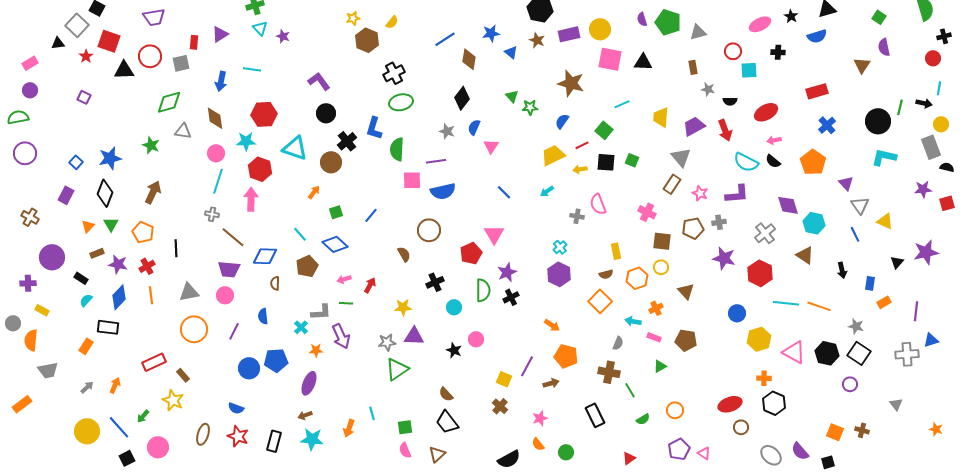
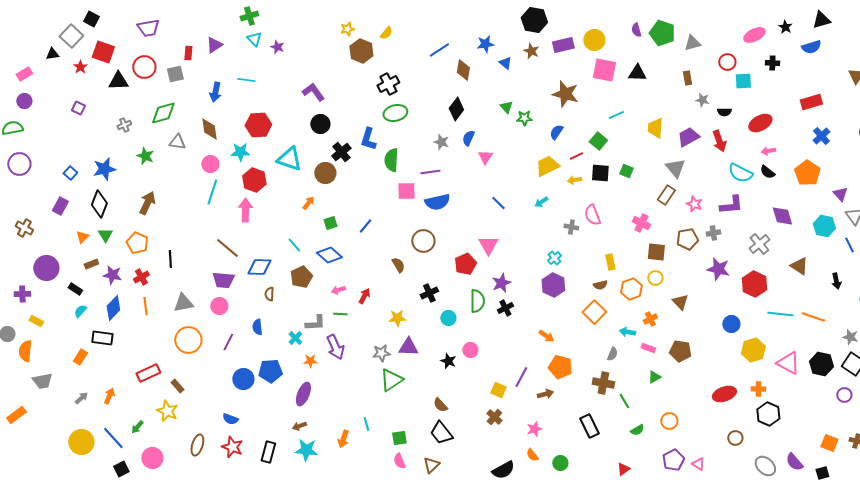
gray cross: (212, 214) -> (124, 125), moved, turned -32
cyan hexagon: (814, 223) -> (824, 226), moved
red ellipse: (730, 404) -> (724, 394), moved

